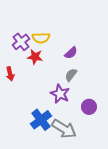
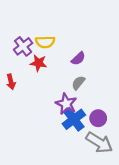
blue cross: (41, 120) -> (74, 119), moved
gray arrow: (64, 129) -> (99, 143), moved

